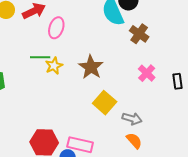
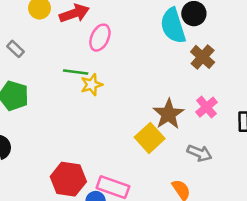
brown star: (91, 67) -> (169, 114), moved
gray arrow: (132, 119) -> (200, 153), moved

